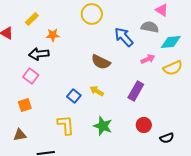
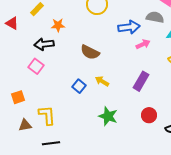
blue arrow: (124, 37) -> (129, 27), turned 125
pink arrow: (148, 59) -> (143, 44), moved
brown semicircle: (101, 62) -> (90, 52), moved
orange square: (25, 105) -> (18, 97), moved
yellow L-shape: (66, 125) -> (47, 115), moved

